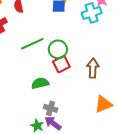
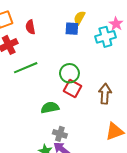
green line: (32, 44) -> (26, 68), moved
red square: (61, 64) -> (73, 89), turned -36

